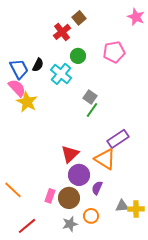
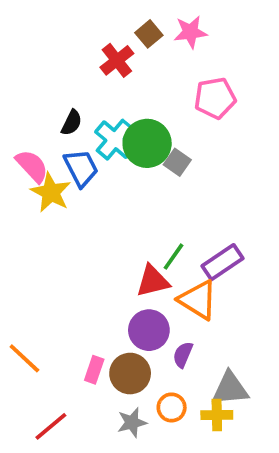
pink star: (136, 17) -> (190, 32), moved, turned -30
green circle: (78, 56) -> (147, 143), moved, size x1.6
blue trapezoid: (19, 69) -> (81, 168), moved
gray square: (90, 97) -> (177, 162), moved
green line: (92, 110) -> (173, 257), moved
red triangle: (70, 154) -> (153, 281), moved, turned 30
gray triangle: (122, 206) -> (230, 389), size x1.5
yellow cross: (136, 209) -> (217, 415), moved

